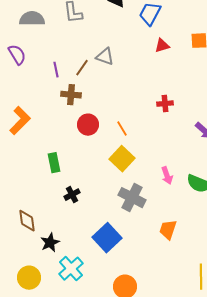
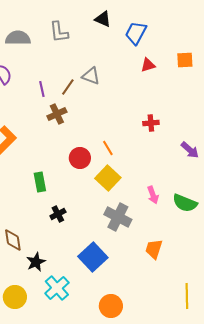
brown cross: (71, 95) -> (57, 114), turned -30
red circle: (88, 125) -> (80, 158), moved

